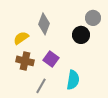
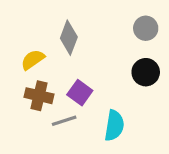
black circle: (81, 35) -> (146, 72), moved
gray line: (41, 86) -> (64, 121), moved, turned 42

